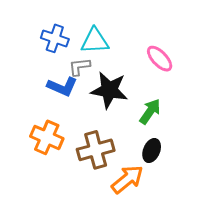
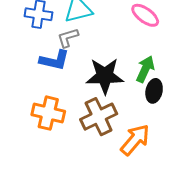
black star: (109, 90) -> (105, 76), moved
black ellipse: (152, 151) -> (154, 91), moved

